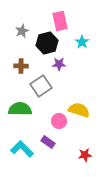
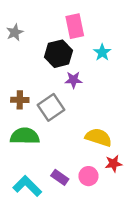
gray star: (22, 31) -> (15, 32), moved
brown cross: (21, 66) -> (20, 100), moved
pink circle: (59, 121) -> (88, 176), moved
red star: (85, 155) -> (113, 164), moved

